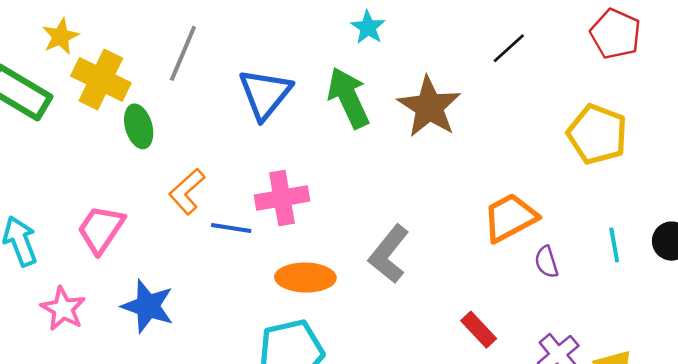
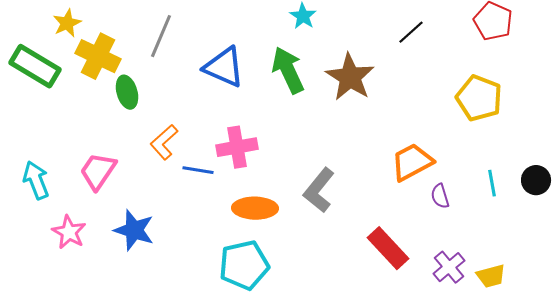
blue triangle: (265, 94) -> (224, 67), turned -45
red rectangle: (479, 330) -> (388, 248), size x1.5

